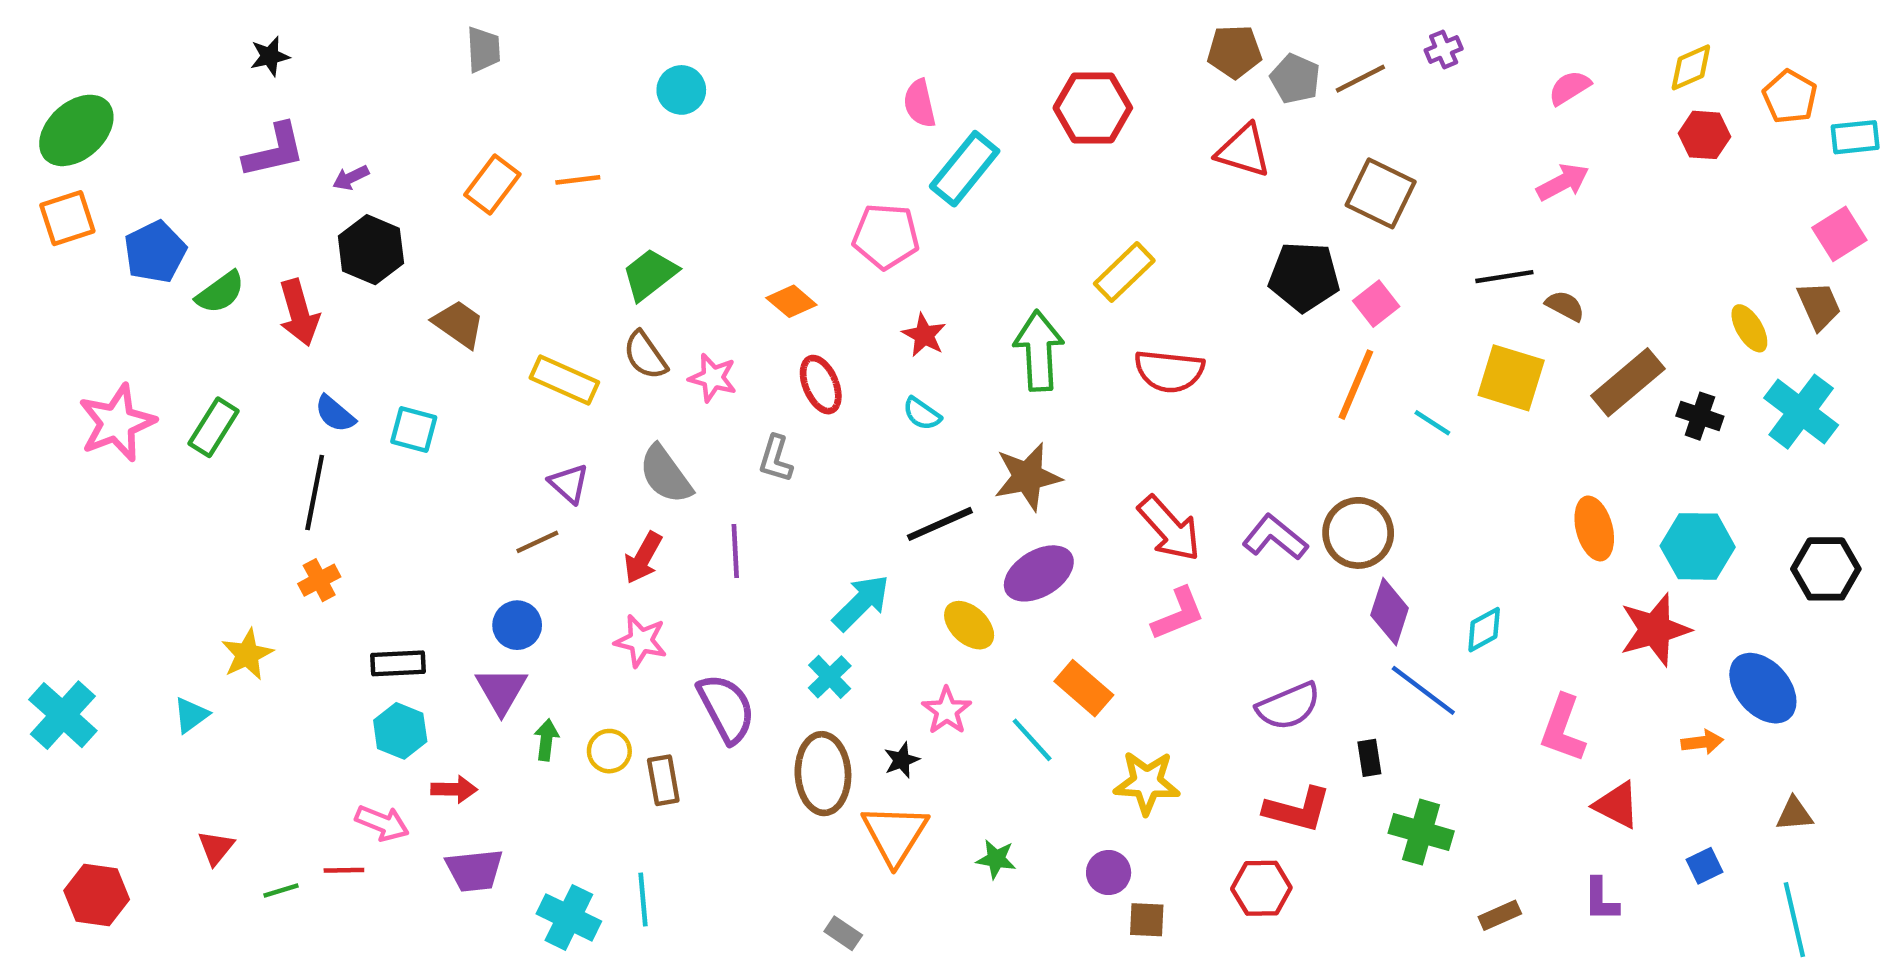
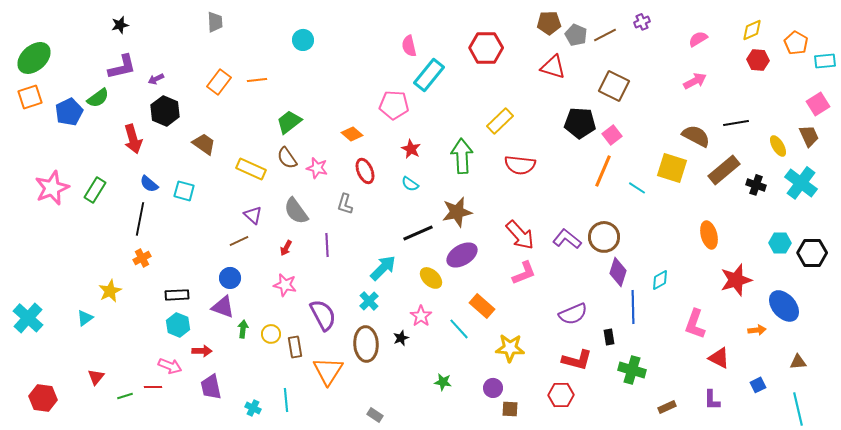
black line: (1504, 277) -> (736, 123), moved
green semicircle: (220, 292) -> (98, 98), moved
brown semicircle: (1565, 306) -> (696, 136), size x1.6
cyan hexagon: (1698, 546) -> (780, 243), moved, size x0.7
red arrow: (643, 558) -> (286, 248), size x0.7
purple triangle: (501, 690) -> (223, 307), turned -40
blue line: (1423, 690) -> (633, 307), turned 52
orange triangle: (895, 834) -> (328, 371), moved
purple trapezoid: (474, 870) -> (211, 387), turned 84
cyan cross: (569, 917) -> (253, 408), size x0.6

